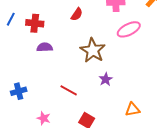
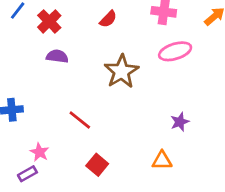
red cross: (35, 23) -> (49, 21), turned 30
purple star: (106, 79) -> (180, 122), moved

